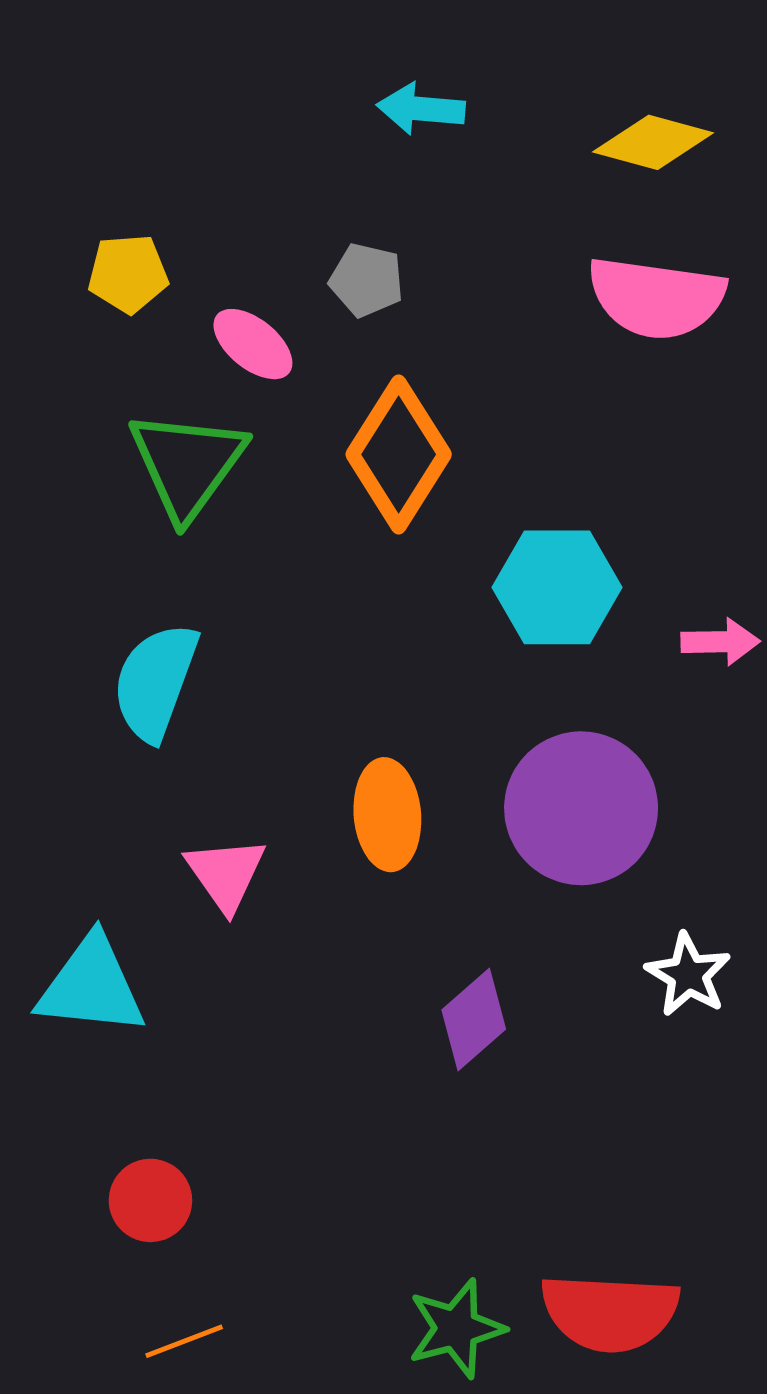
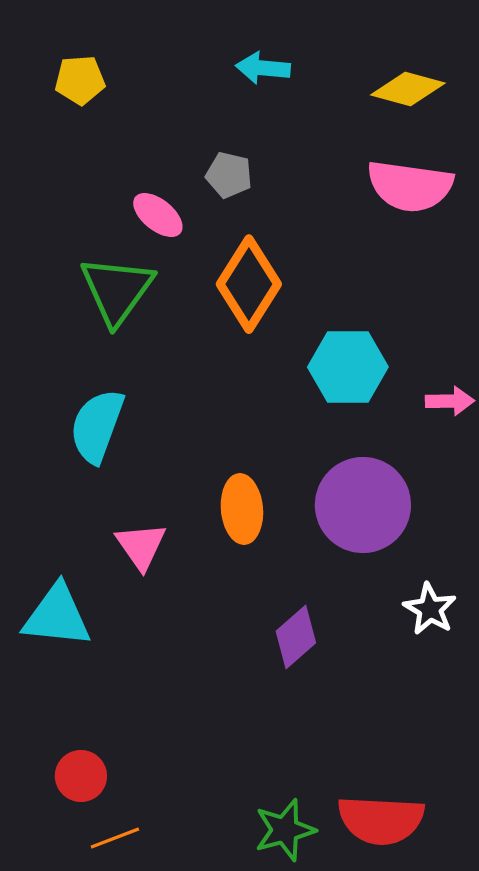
yellow pentagon: (128, 274) -> (80, 80), moved
red circle: (150, 1200) -> (81, 776), moved

